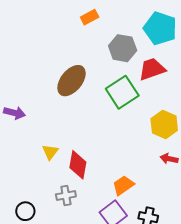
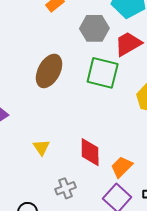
green square: (122, 92) -> (103, 73), turned -32
red diamond: (78, 165) -> (90, 152), moved

